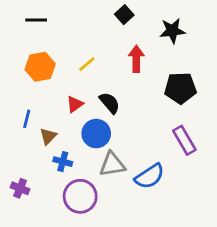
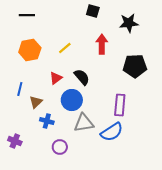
black square: (124, 15) -> (93, 11), turned -32
purple rectangle: (184, 140) -> (120, 105), moved, turned 35
purple circle: (80, 196) -> (60, 147), size x0.6

